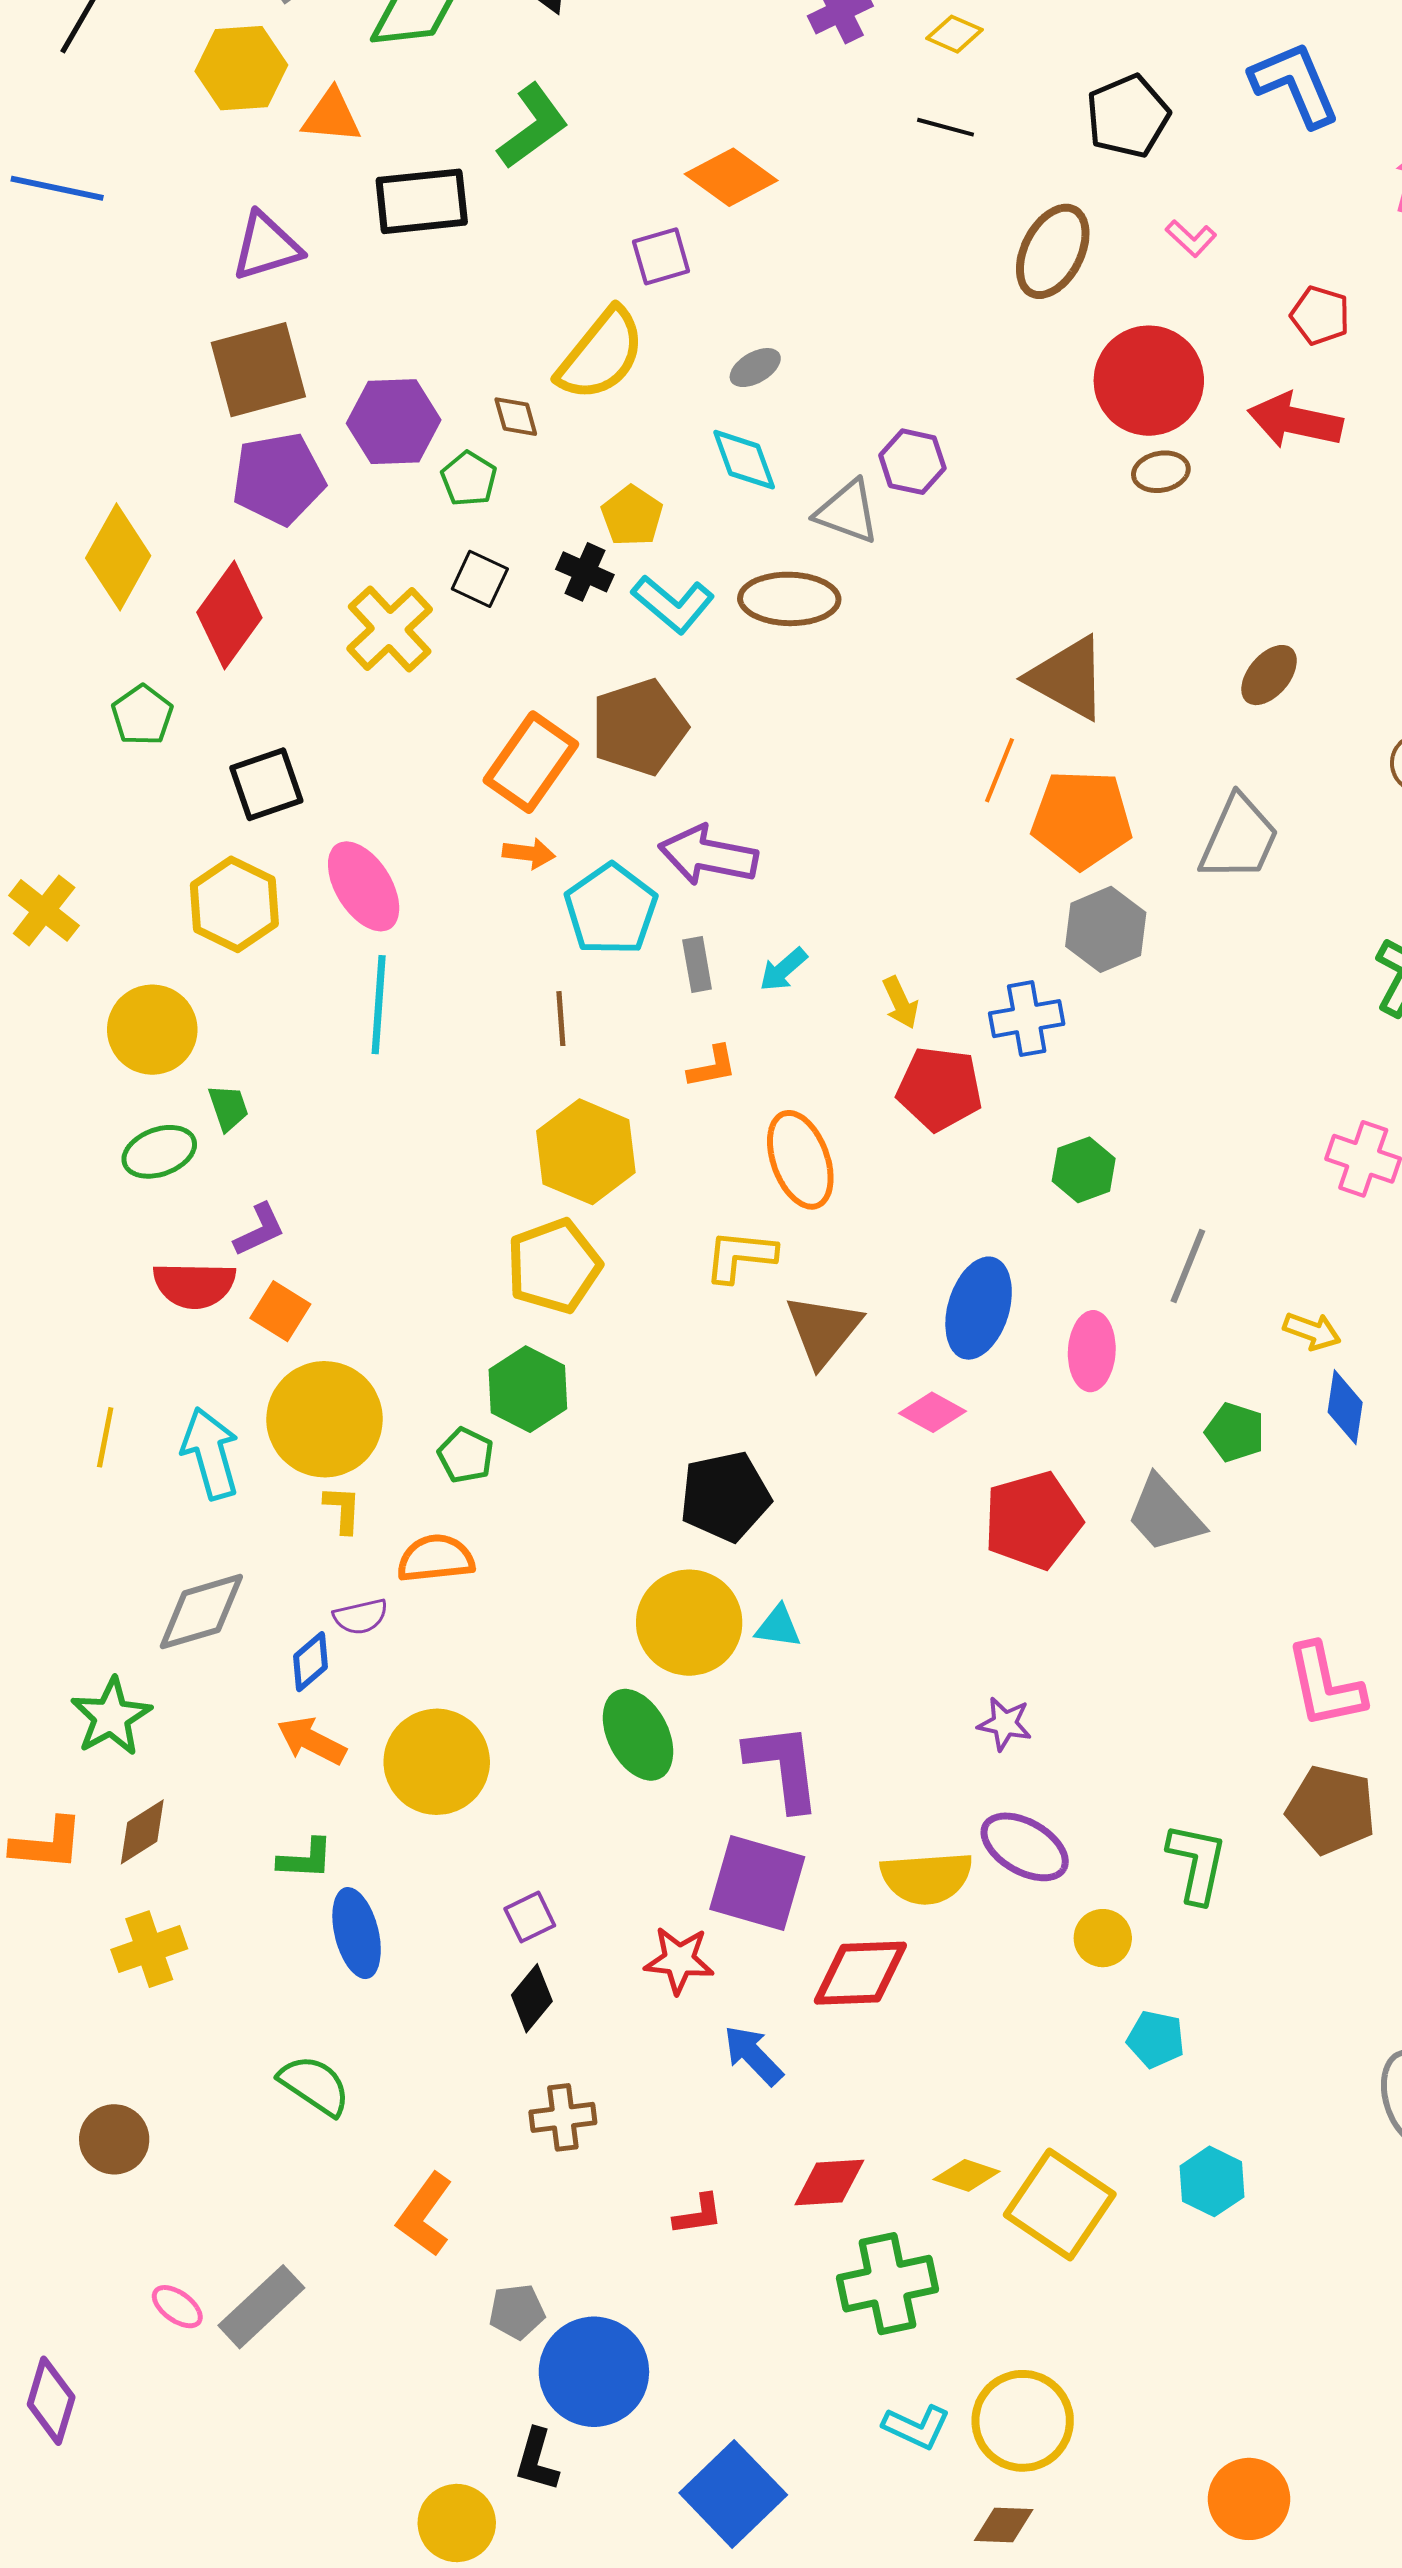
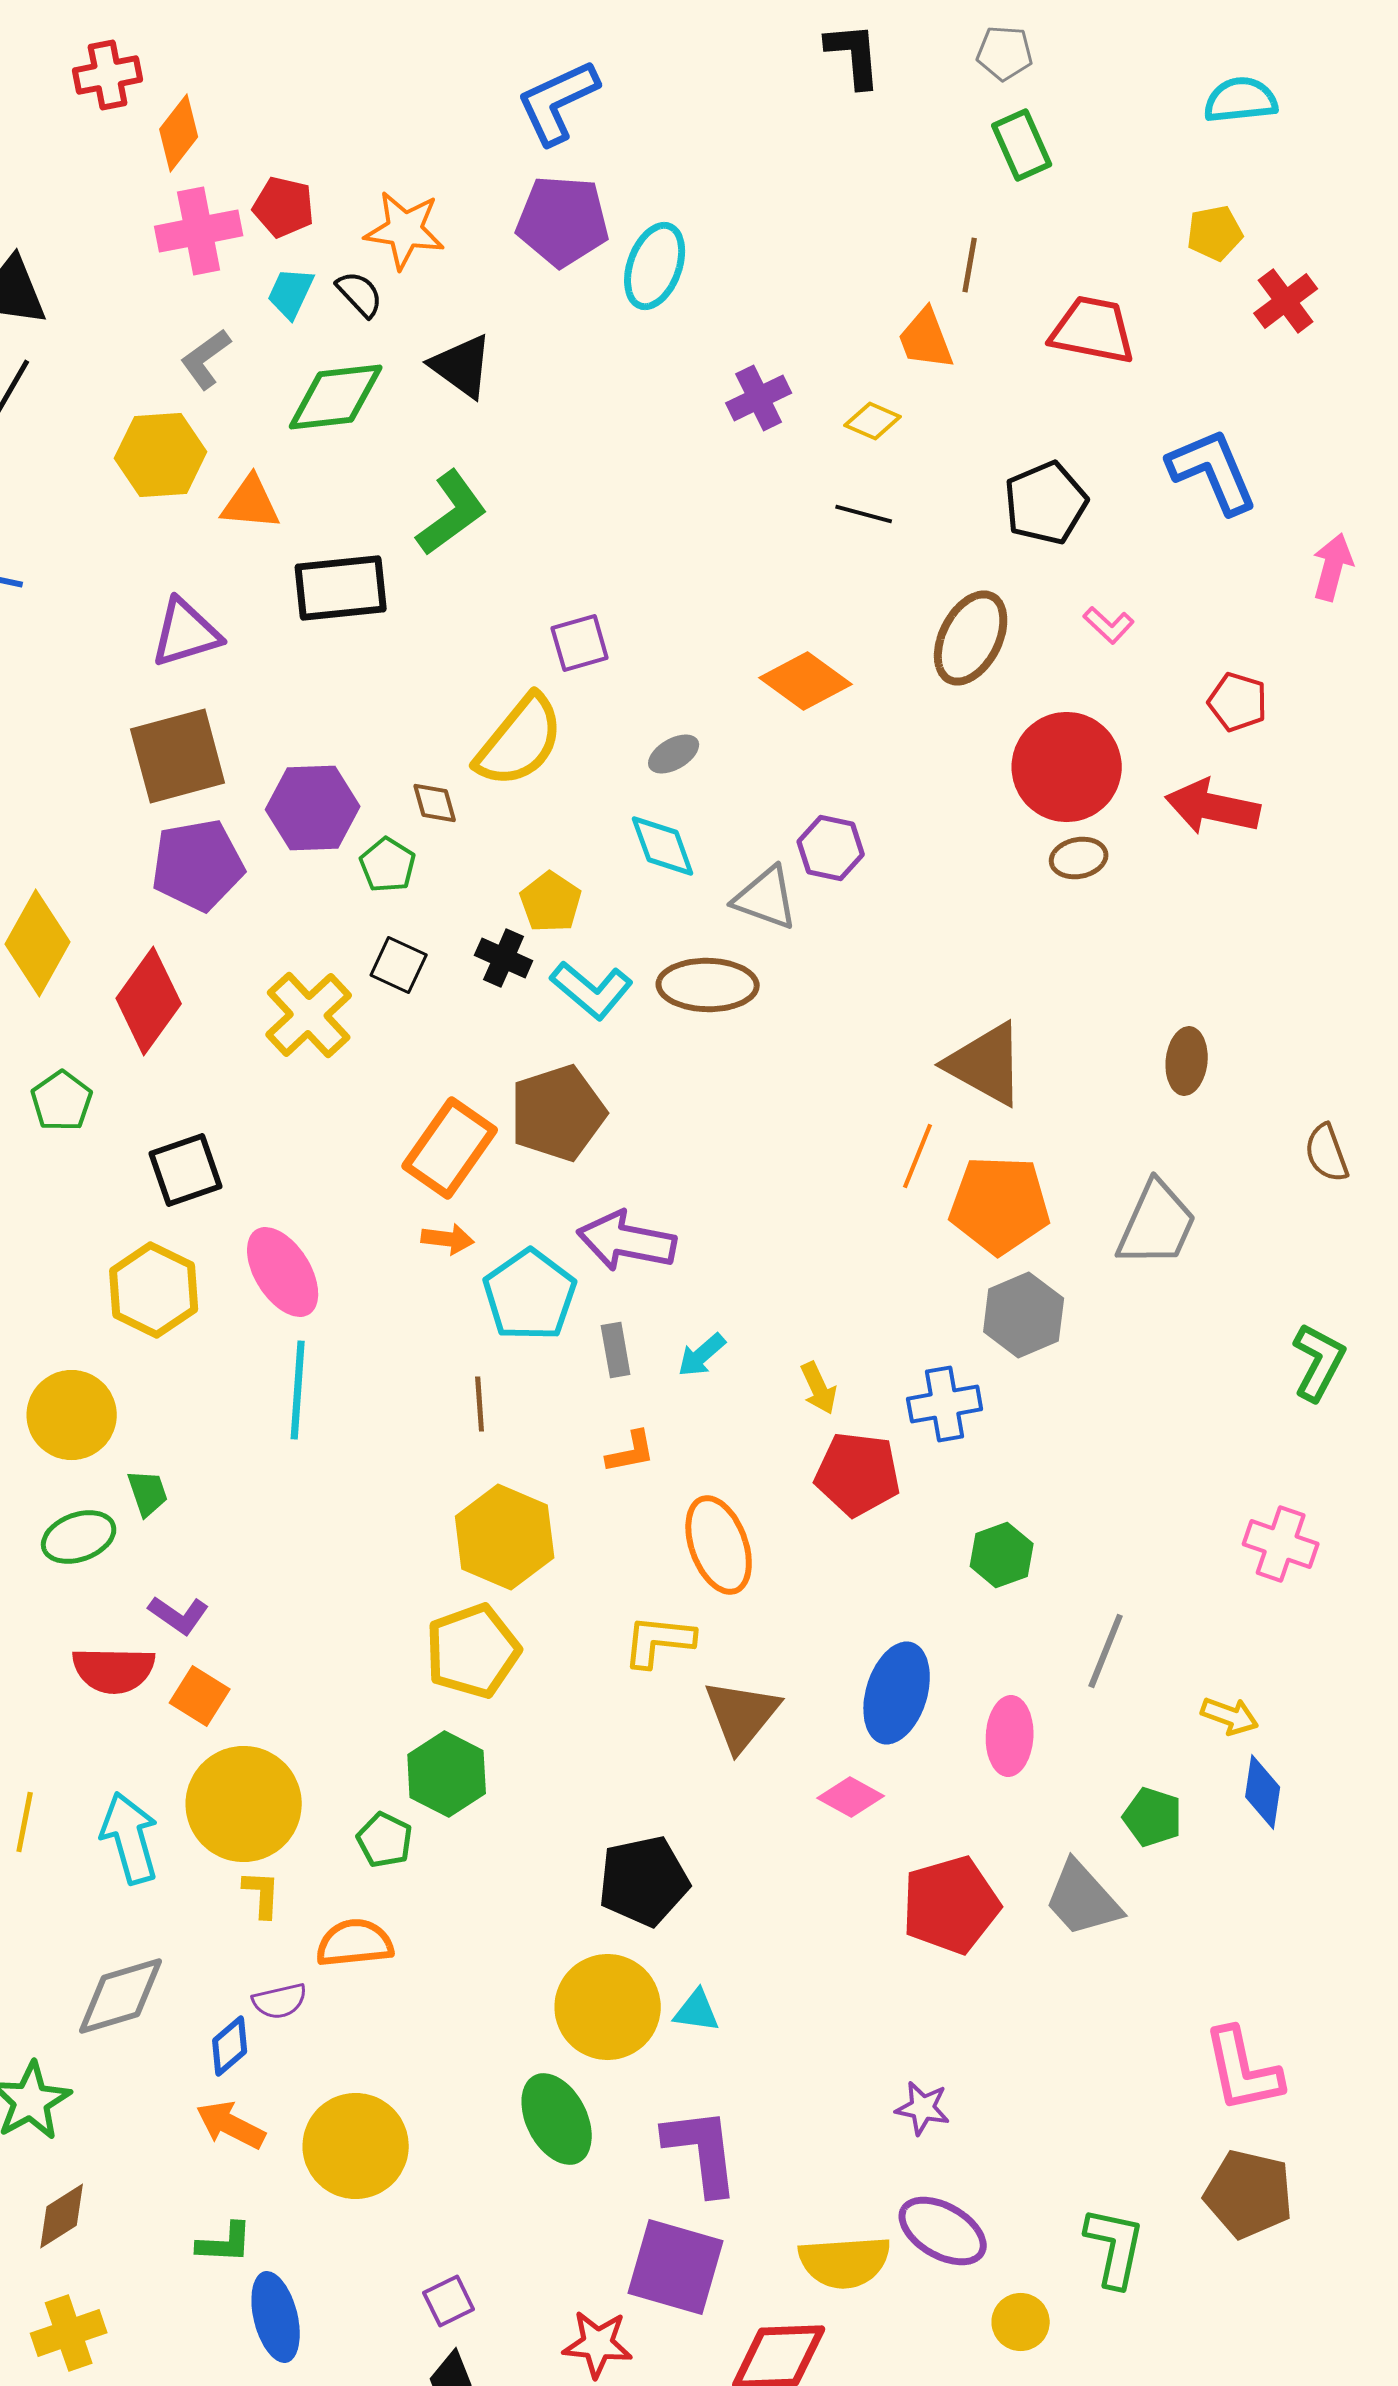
orange diamond: (731, 177) -> (806, 681), moved
brown ellipse: (1269, 675) -> (1187, 1061), turned -34
purple L-shape: (259, 1230) -> (179, 1615), turned 60

